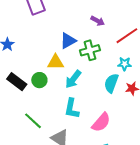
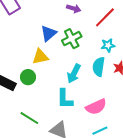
cyan arrow: (73, 79) -> (74, 74), moved
pink semicircle: (101, 122) -> (96, 107), turned 35

